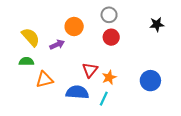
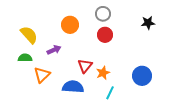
purple arrow: (57, 45) -> (54, 50), moved
orange triangle: (44, 80) -> (42, 75), turned -30
cyan line: (104, 99) -> (110, 93), moved

